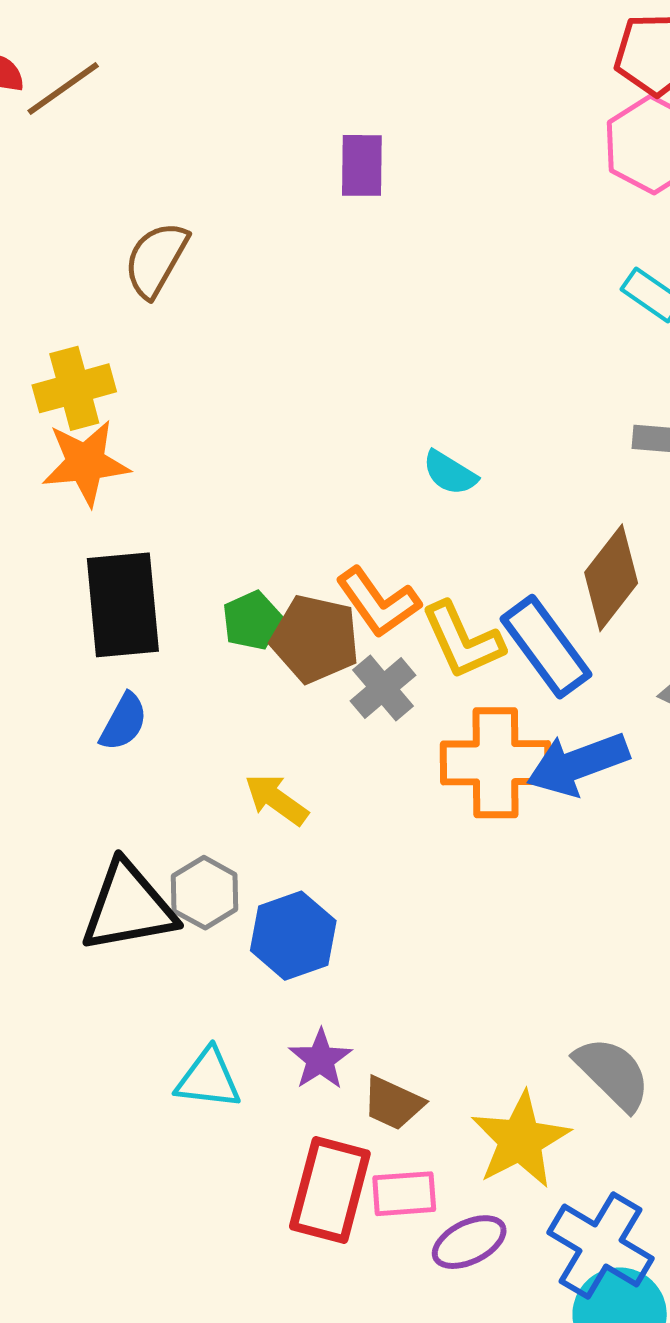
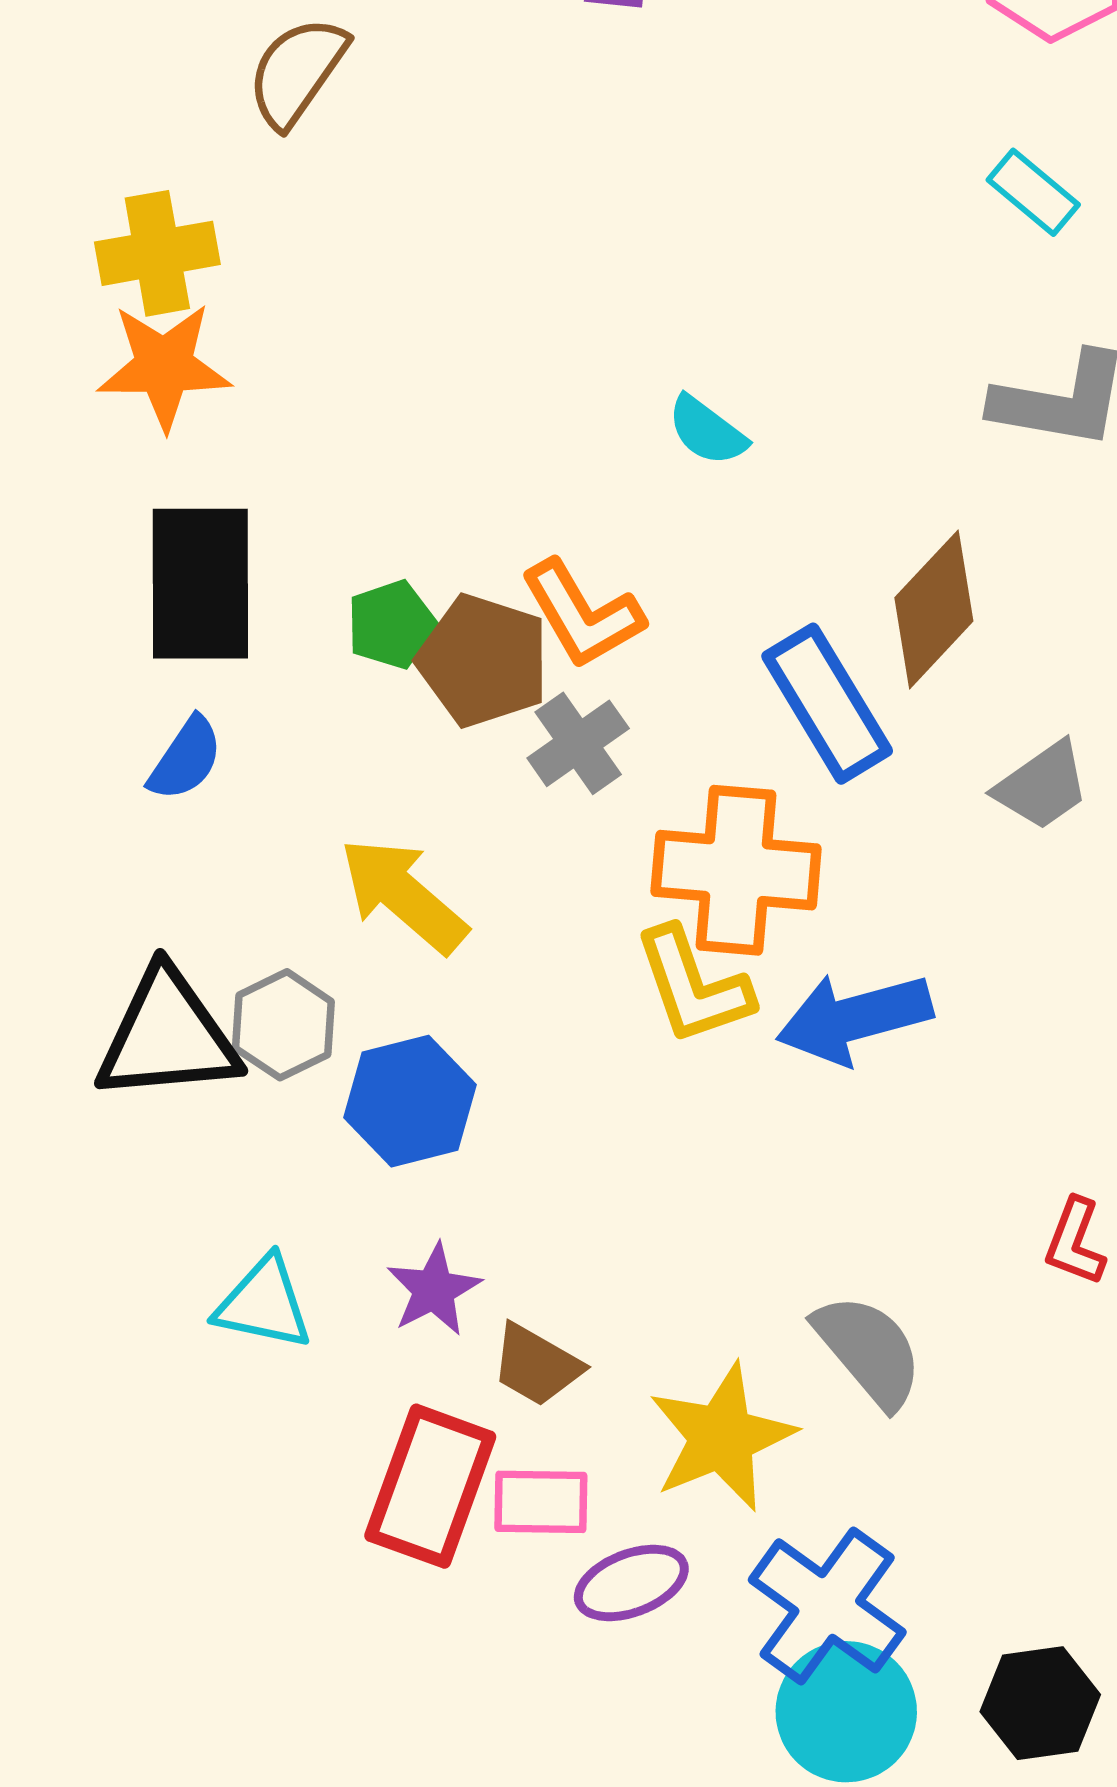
yellow L-shape: (462, 640) -> (693, 986), moved
blue arrow: (578, 764) -> (854, 1018), moved
yellow arrow: (276, 799) -> (403, 895), size x1.4

